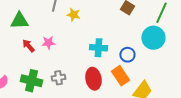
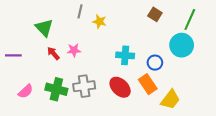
green triangle: (19, 21) -> (44, 28), turned 48
gray cross: (58, 78) -> (84, 86), size x1.5
red ellipse: (93, 79) -> (120, 87), turned -35

